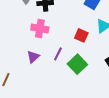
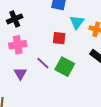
purple line: (58, 54) -> (43, 63), turned -56

